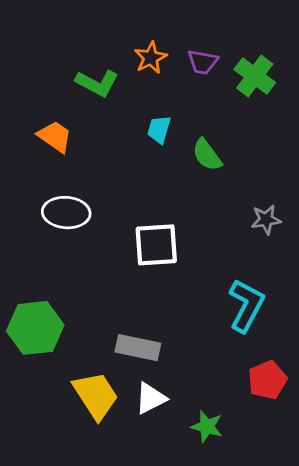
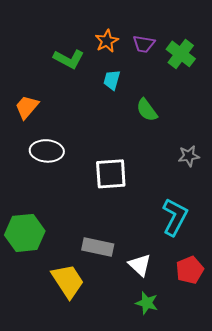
cyan trapezoid: (159, 129) -> (112, 80), moved
orange trapezoid: (55, 137) -> (27, 107), moved, turned -84
white triangle: (151, 398) -> (140, 265), moved, turned -50

